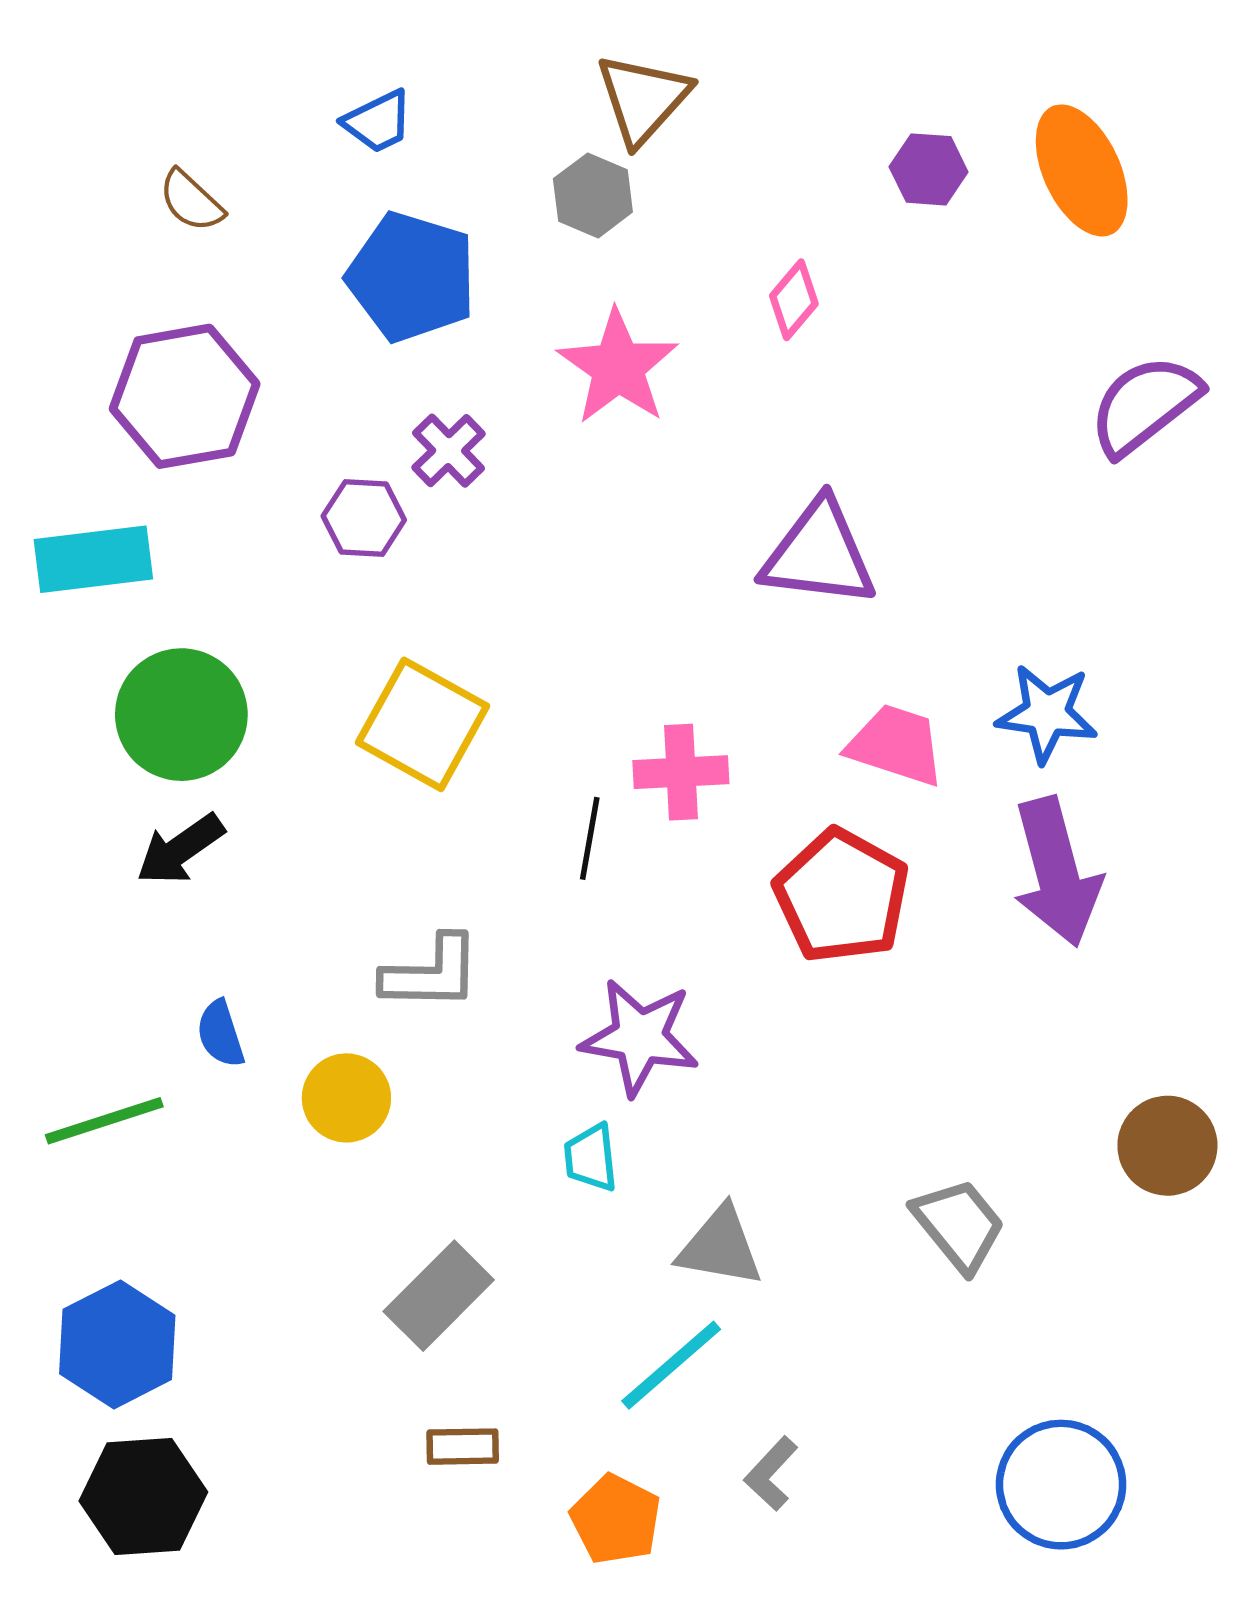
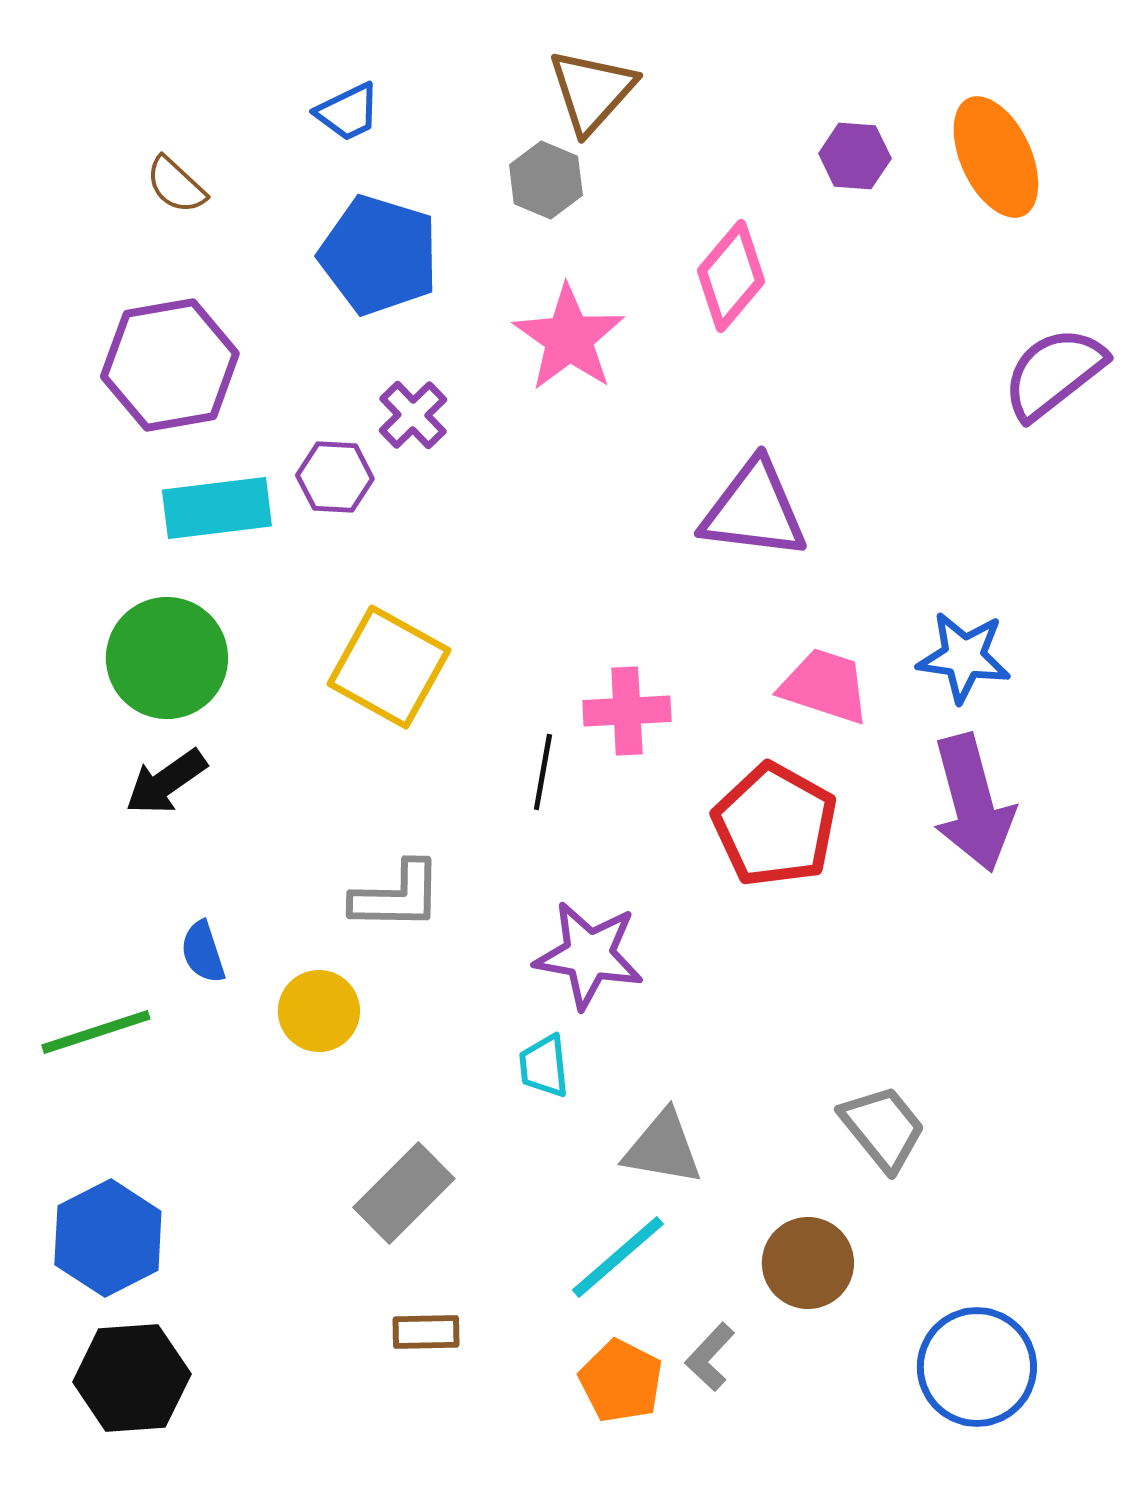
pink diamond: (794, 300) -> (731, 276), size x1.5
cyan rectangle: (93, 559) -> (217, 508), moved
brown circle: (1167, 1146) -> (808, 1263), moved
orange pentagon: (616, 1519) -> (621, 1381), moved

